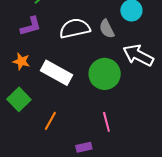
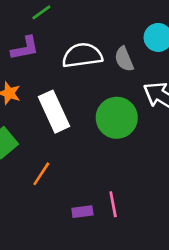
white rectangle: (57, 73) -> (54, 112), turned 32
pink line: (106, 122) -> (113, 204), moved

